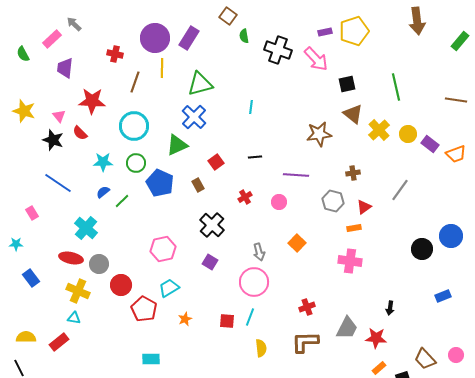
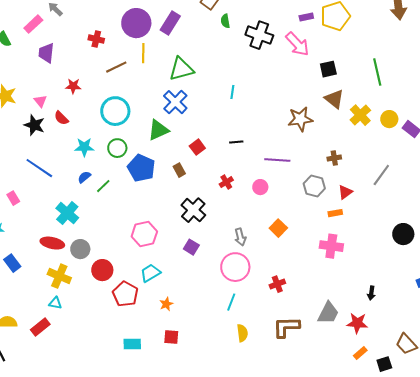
brown line: (135, 82) -> (116, 67), turned 45
red star: (92, 101) -> (73, 86), size x0.6
red cross: (307, 307) -> (277, 284), moved
red square: (227, 321) -> (171, 337), moved

